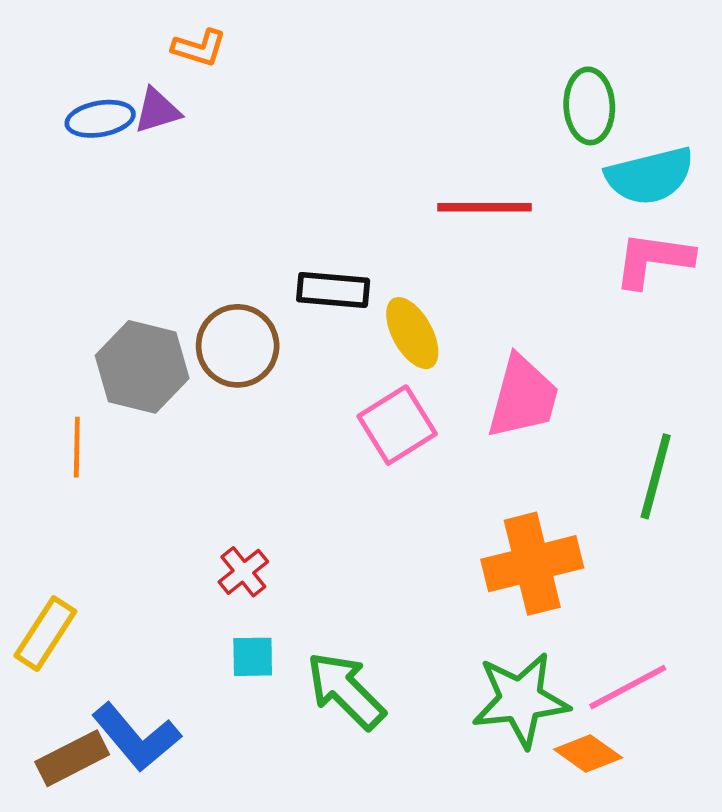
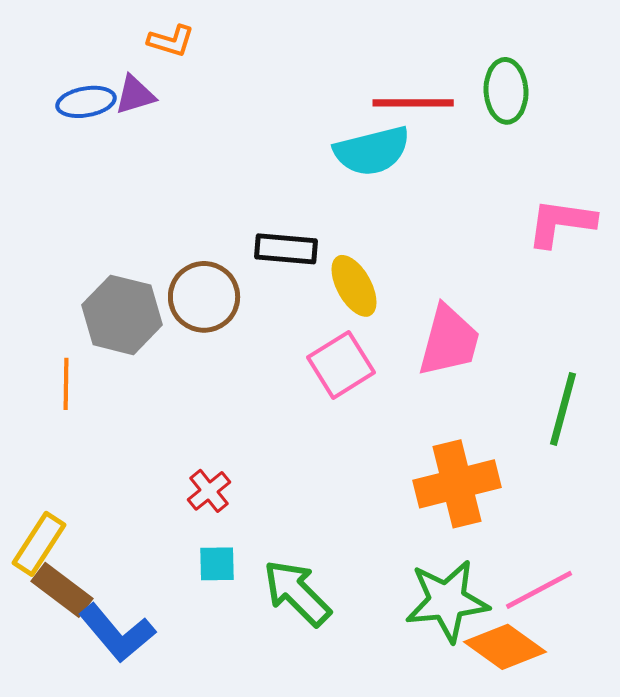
cyan semicircle: (650, 176) -> (372, 151), moved
red line: (484, 207) -> (413, 103), moved
orange diamond: (588, 753) -> (505, 647), size x1.4
brown rectangle: (72, 758) -> (62, 590), moved, turned 64

